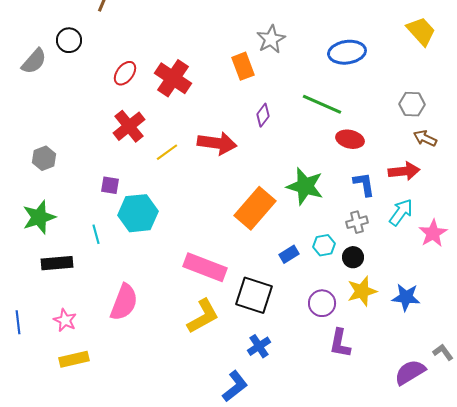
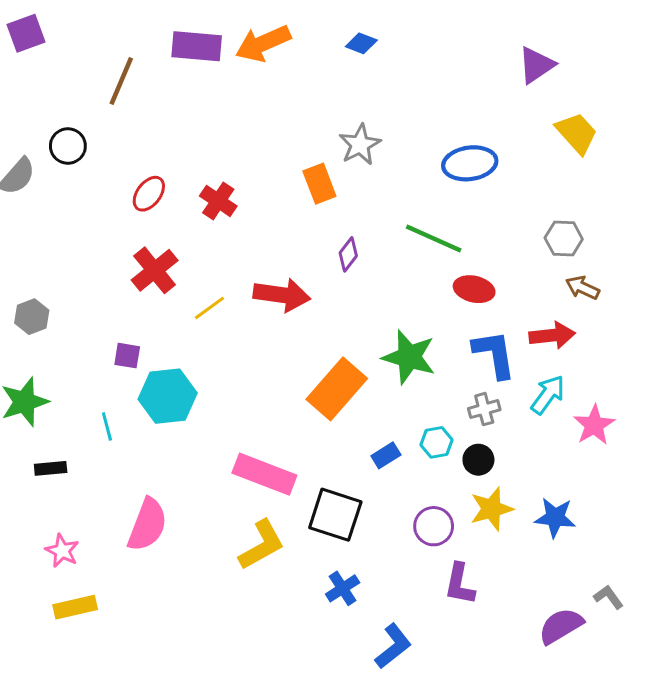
red cross: (173, 78) -> (218, 201), size x0.7
blue L-shape: (364, 184) -> (494, 354), size x1.4
black rectangle: (57, 263) -> (51, 468), size x0.7
blue L-shape: (235, 386) -> (393, 646), moved

